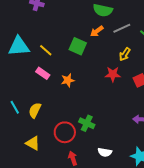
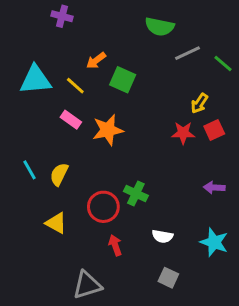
orange arrow: (97, 31) -> (96, 61), moved
yellow arrow: (125, 54) -> (199, 103), moved
red star: (113, 74) -> (183, 133), moved
orange star: (68, 80) -> (108, 130), size x1.5

